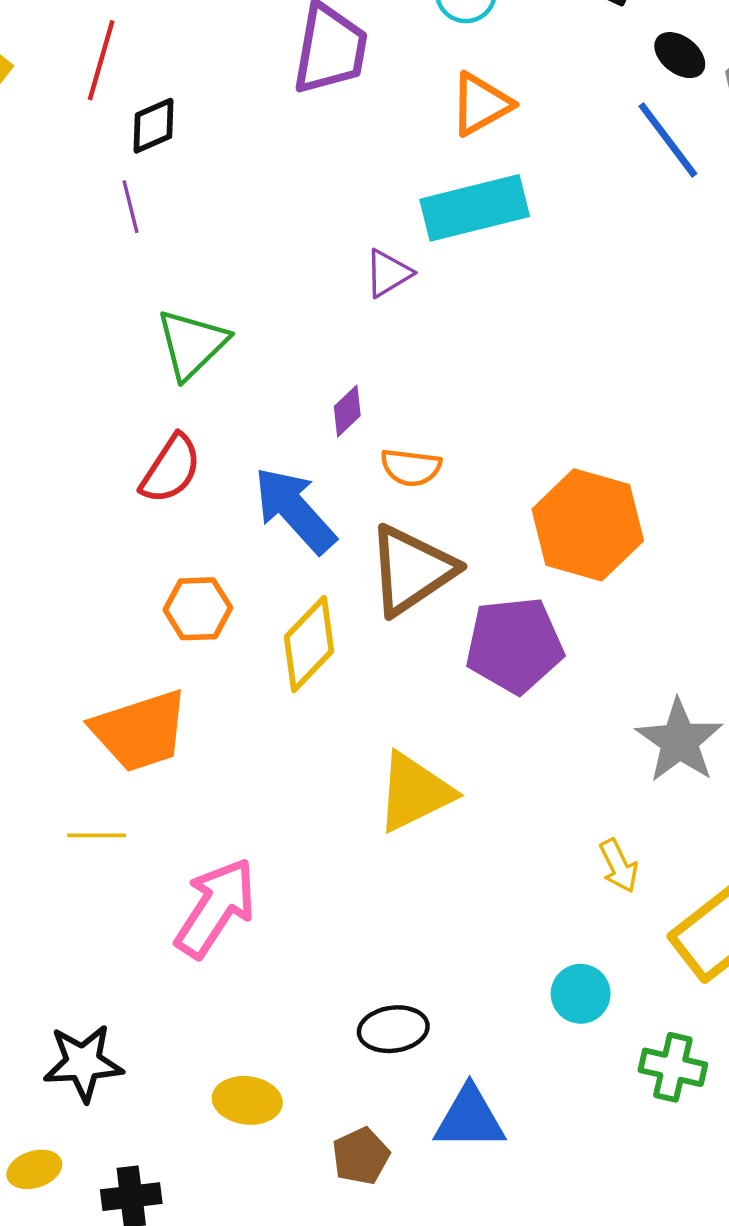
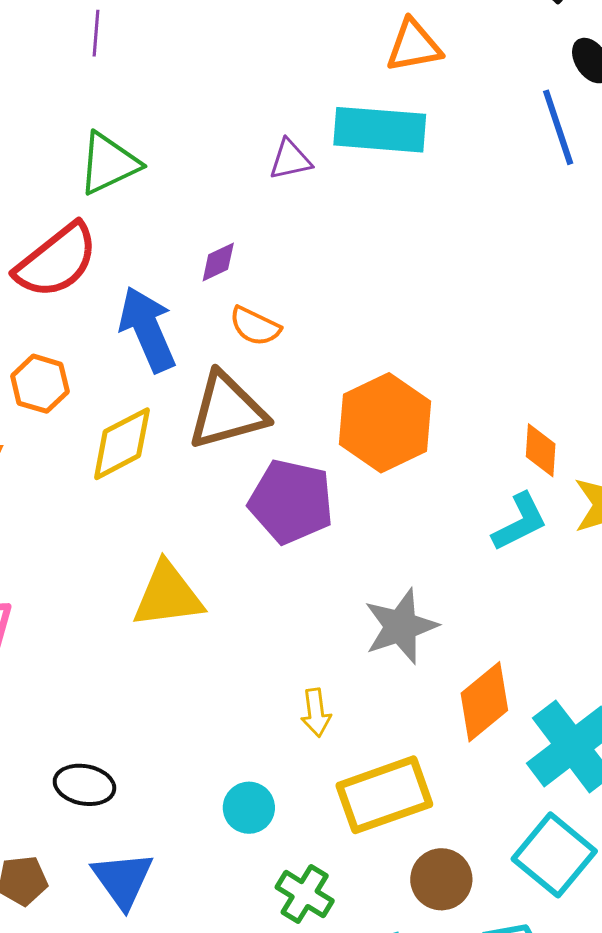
red semicircle: (171, 469) -> (57, 261), size x1.4
blue triangle: (470, 1118) -> (123, 880), turned 36

